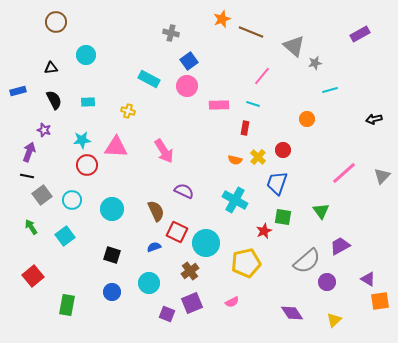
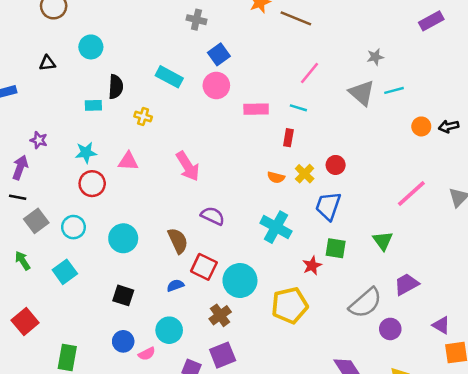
gray triangle: (294, 46) -> (362, 93), moved
black semicircle: (54, 100) -> (116, 87), moved, turned 30
orange circle: (307, 119) -> (421, 126), moved
pink triangle: (116, 147) -> (128, 161), size x0.7
pink semicircle: (232, 302) -> (147, 354), moved

